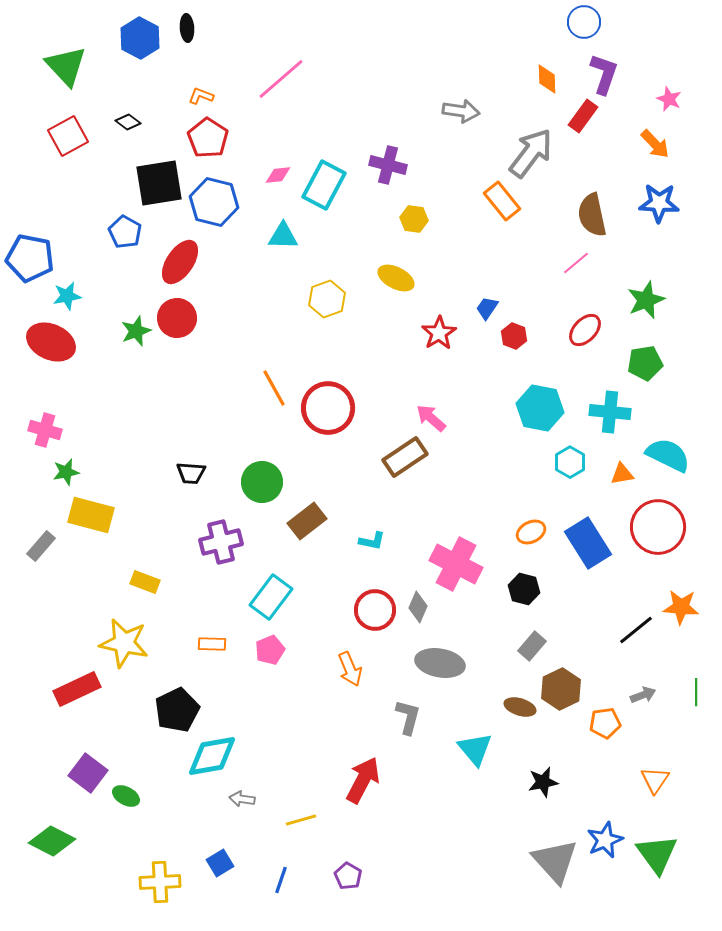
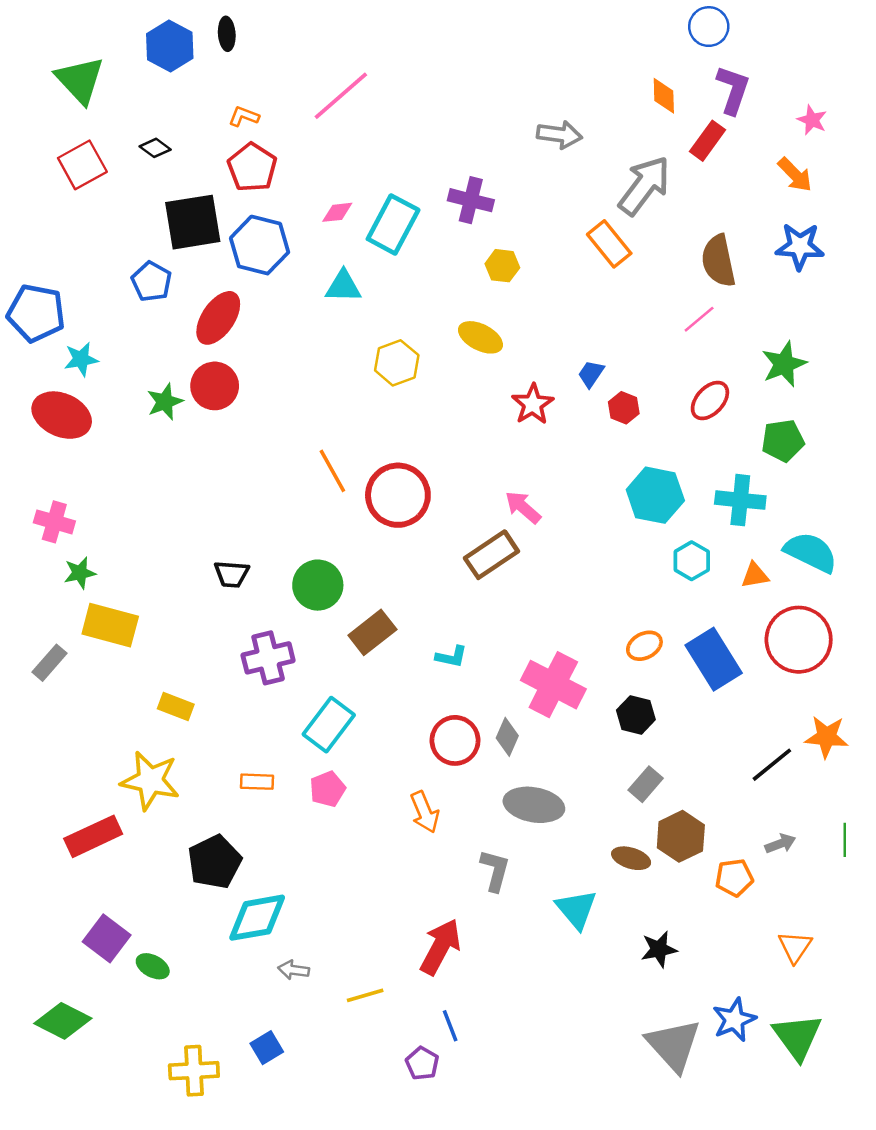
blue line: (281, 880) -> (450, 1026), moved, turned -40

